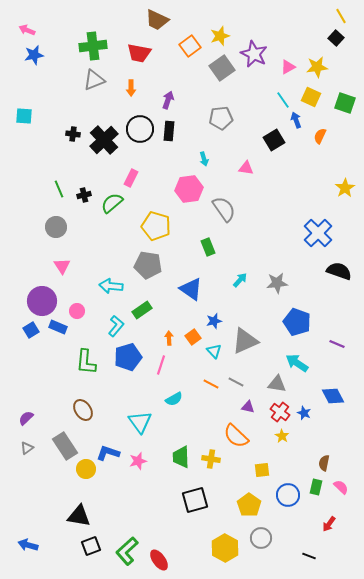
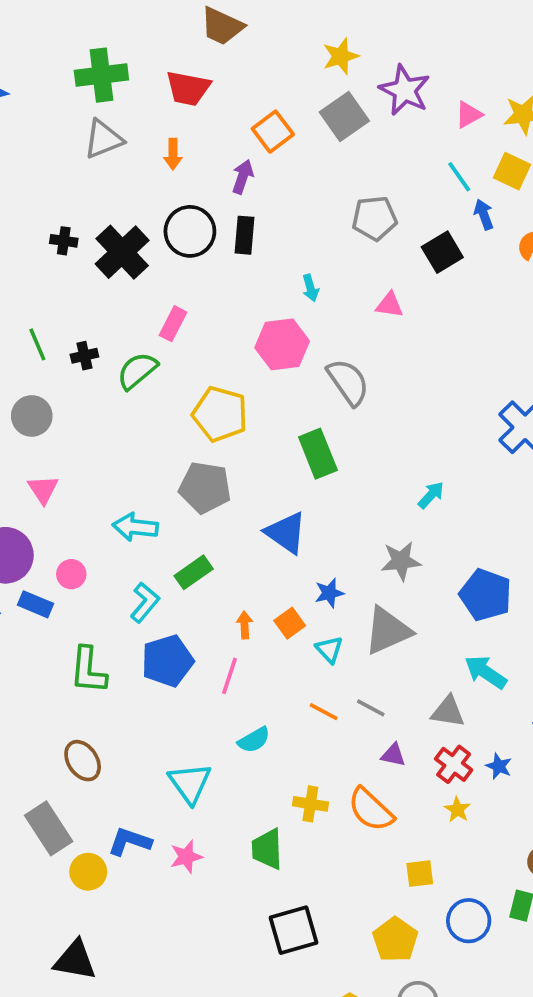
orange square: (190, 46) -> (273, 132), moved
gray pentagon: (221, 118) -> (374, 218), moved
green rectangle: (208, 247) -> (318, 454), size x1.4
cyan arrow: (240, 280) -> (431, 495), moved
gray star: (277, 283) -> (401, 561), moved
yellow cross: (211, 459) -> (310, 804), moved

